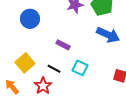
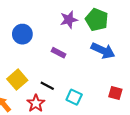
purple rectangle: (63, 45) -> (59, 53), moved
cyan square: (80, 68) -> (74, 97), moved

